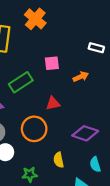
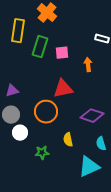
orange arrow: (81, 77) -> (88, 65), turned -72
green rectangle: (21, 82) -> (40, 47), moved, turned -40
red triangle: (53, 103) -> (63, 89), size x1.5

